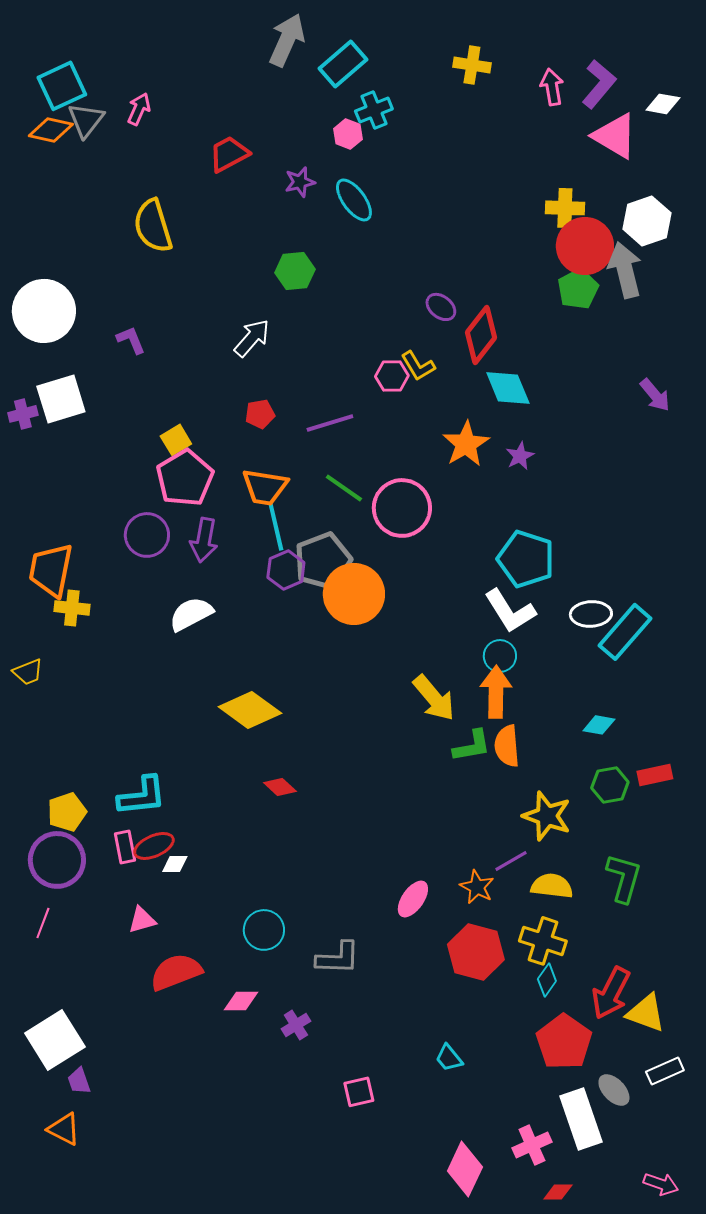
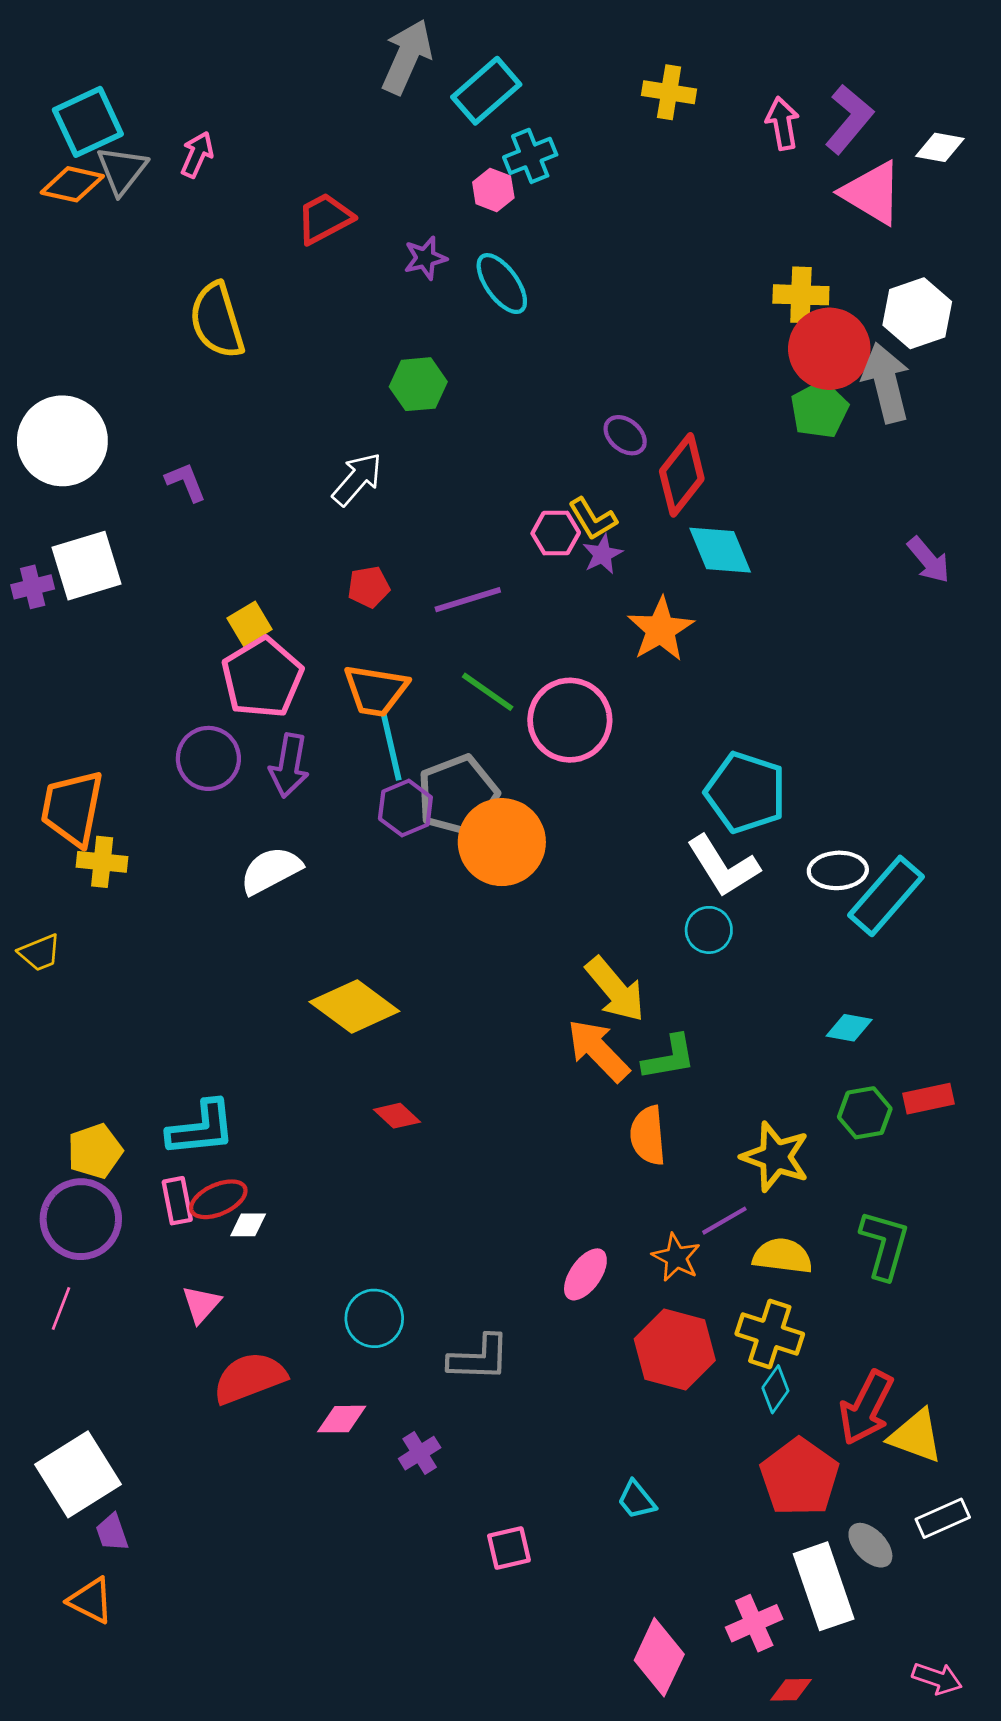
purple star: (520, 456) -> (602, 554), moved
orange arrow: (496, 692) -> (598, 1050), moved, turned -45
orange semicircle: (507, 746) -> (648, 1136), moved
pink triangle: (142, 920) -> (201, 1304), turned -32

